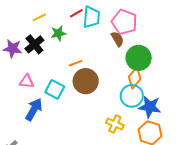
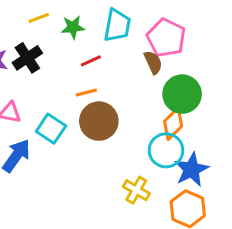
red line: (76, 13) -> (91, 61), moved
green star: (58, 33) -> (73, 27), moved
blue star: (150, 107) -> (192, 170), turned 30

